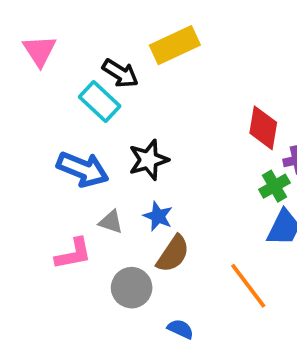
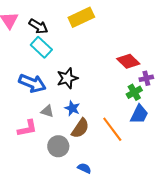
black arrow: (120, 73) -> (38, 26), moved
red diamond: (263, 128) -> (128, 61), turned -55
orange line: (248, 286) -> (112, 129), moved

